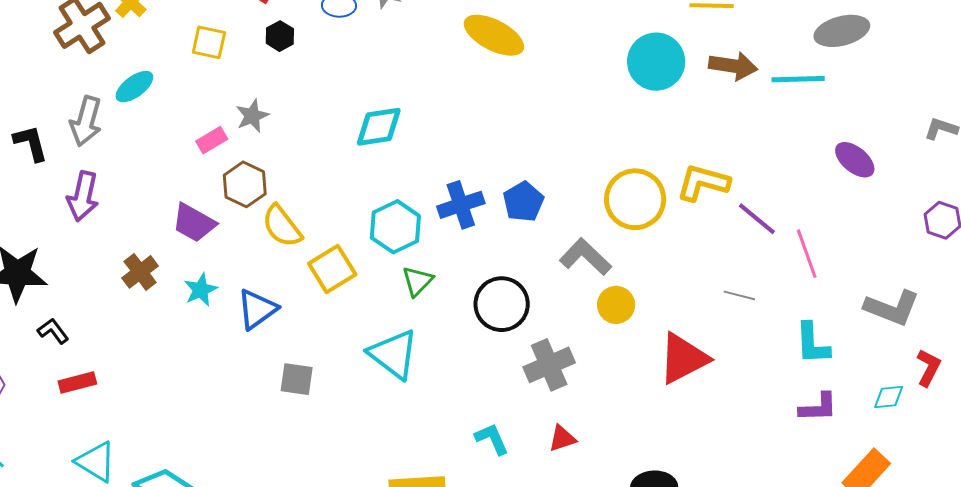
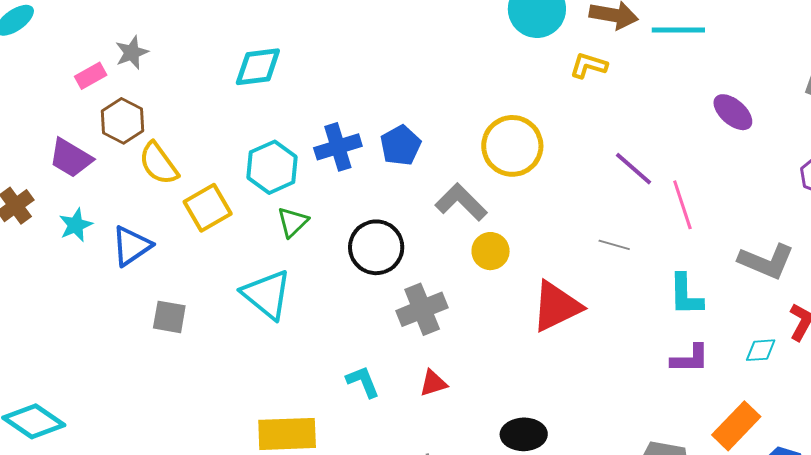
yellow L-shape: (703, 183) -> (589, 65), moved, size x0.7

